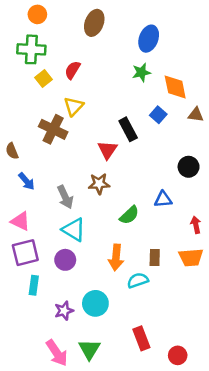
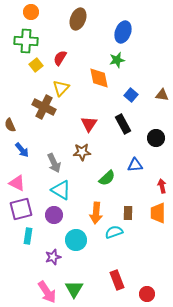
orange diamond: (175, 87) -> (99, 78), moved
black rectangle: (128, 129) -> (123, 124), moved
orange trapezoid: (191, 257) -> (158, 213), turned 95
cyan circle: (95, 303) -> (76, 240), moved

